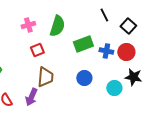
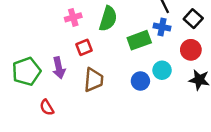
blue cross: (106, 51) -> (162, 27), moved
cyan circle: (114, 88) -> (162, 70), moved
purple arrow: (31, 97) -> (59, 68), moved, turned -36

